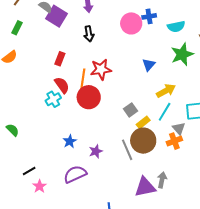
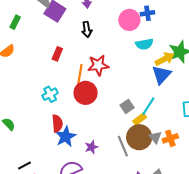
cyan semicircle: (176, 27) -> (144, 44), moved
blue triangle: (149, 65) -> (162, 75), moved, size x1.5
red semicircle: (62, 85) -> (57, 123), moved, turned 30
yellow arrow: (166, 91) -> (165, 59), moved
cyan line: (165, 112) -> (148, 106), moved
gray triangle: (179, 128) -> (155, 137), moved
blue star: (70, 141) -> (66, 137), size x1.5

